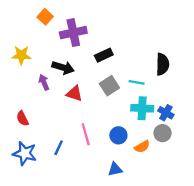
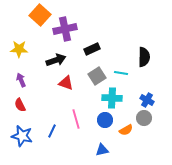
orange square: (45, 17) -> (40, 15), size x1.5
black arrow: (63, 68) -> (56, 60), turned -36
purple arrow: (44, 82) -> (21, 80), moved
cyan cross: (142, 108) -> (112, 98), moved

